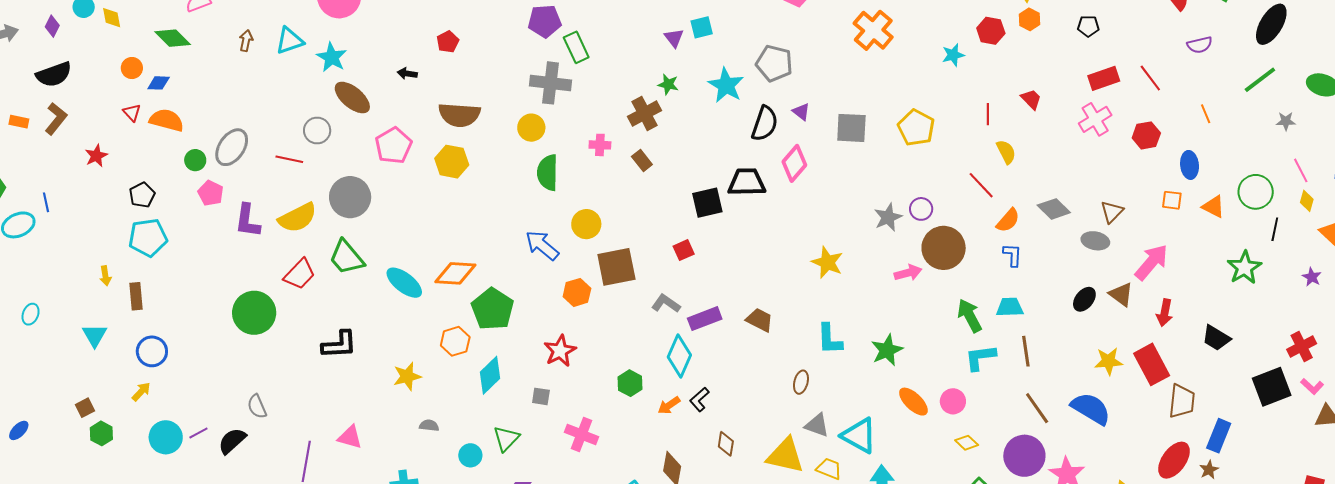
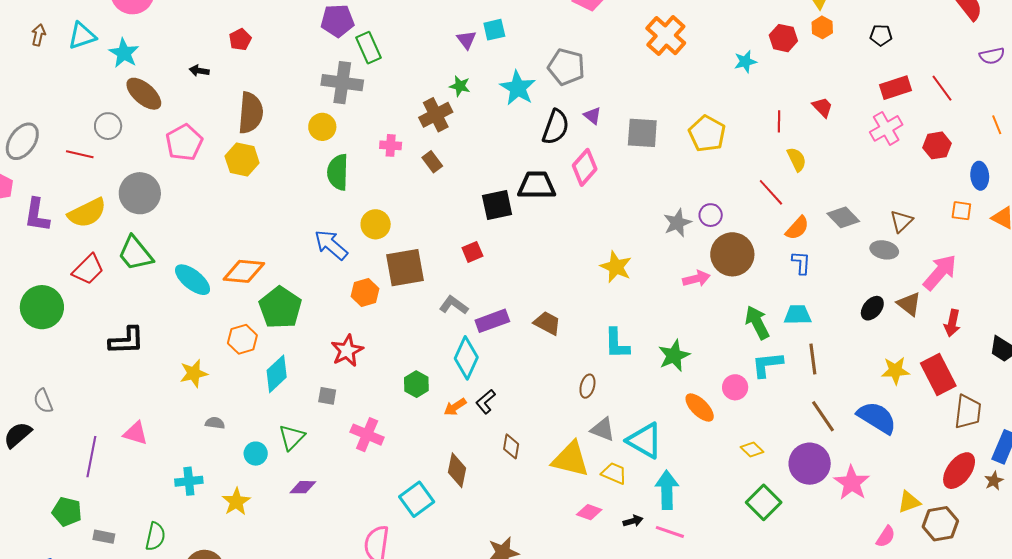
brown semicircle: (459, 115) -> (251, 113), turned -90
pink circle: (953, 401) -> (735, 387), moved

